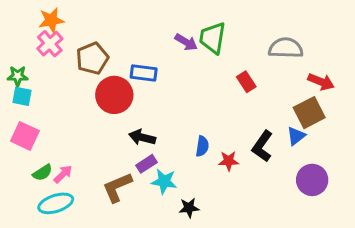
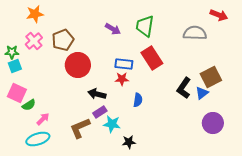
purple arrow: (186, 42) -> (113, 29), moved
pink cross: (50, 44) -> (34, 41), moved
blue rectangle: (144, 73) -> (124, 64), moved
red rectangle: (246, 82) -> (152, 58), moved, size x1.6
red arrow: (321, 82) -> (219, 15), moved
cyan square: (22, 96) -> (15, 66), turned -32
black L-shape: (262, 146) -> (184, 88), moved
red star: (229, 161) -> (122, 79), moved
green semicircle: (42, 173) -> (29, 105), moved

